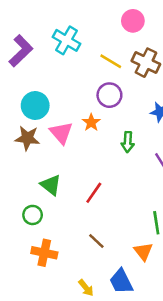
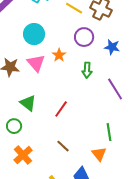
purple circle: (109, 95) -> (84, 37), moved
cyan circle: (35, 106) -> (34, 34), moved
orange cross: (44, 253) -> (23, 155), turned 36

